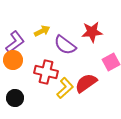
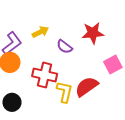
purple semicircle: (65, 45) -> (65, 47), size x0.7
yellow L-shape: (65, 88) -> (65, 92), turned -35

